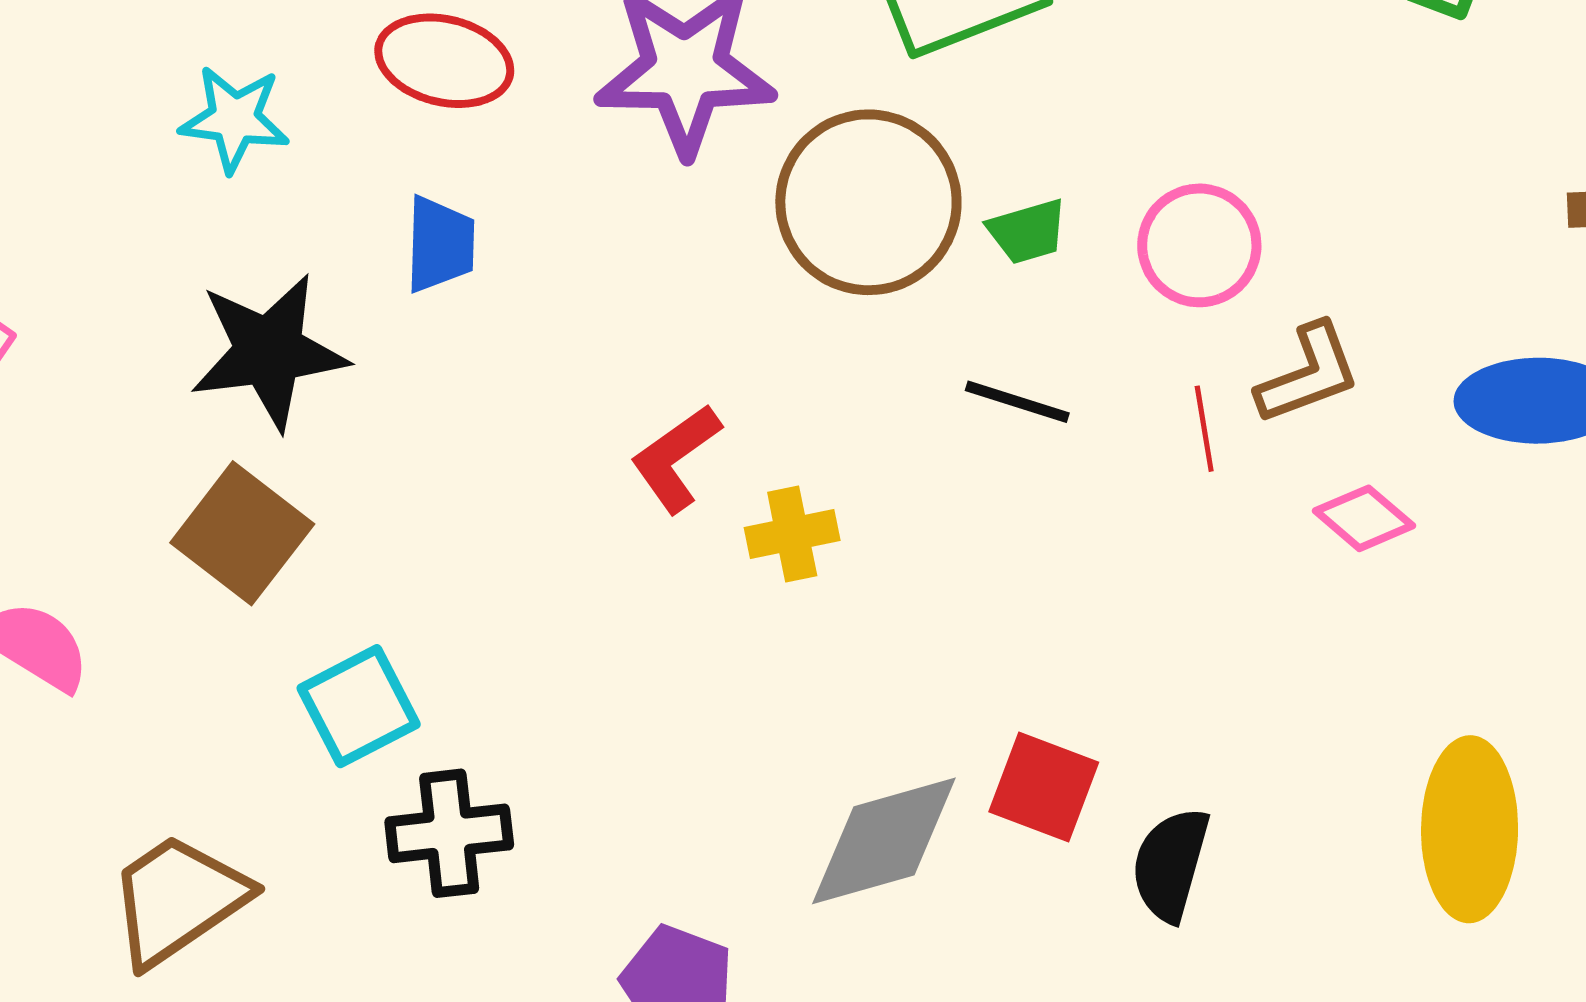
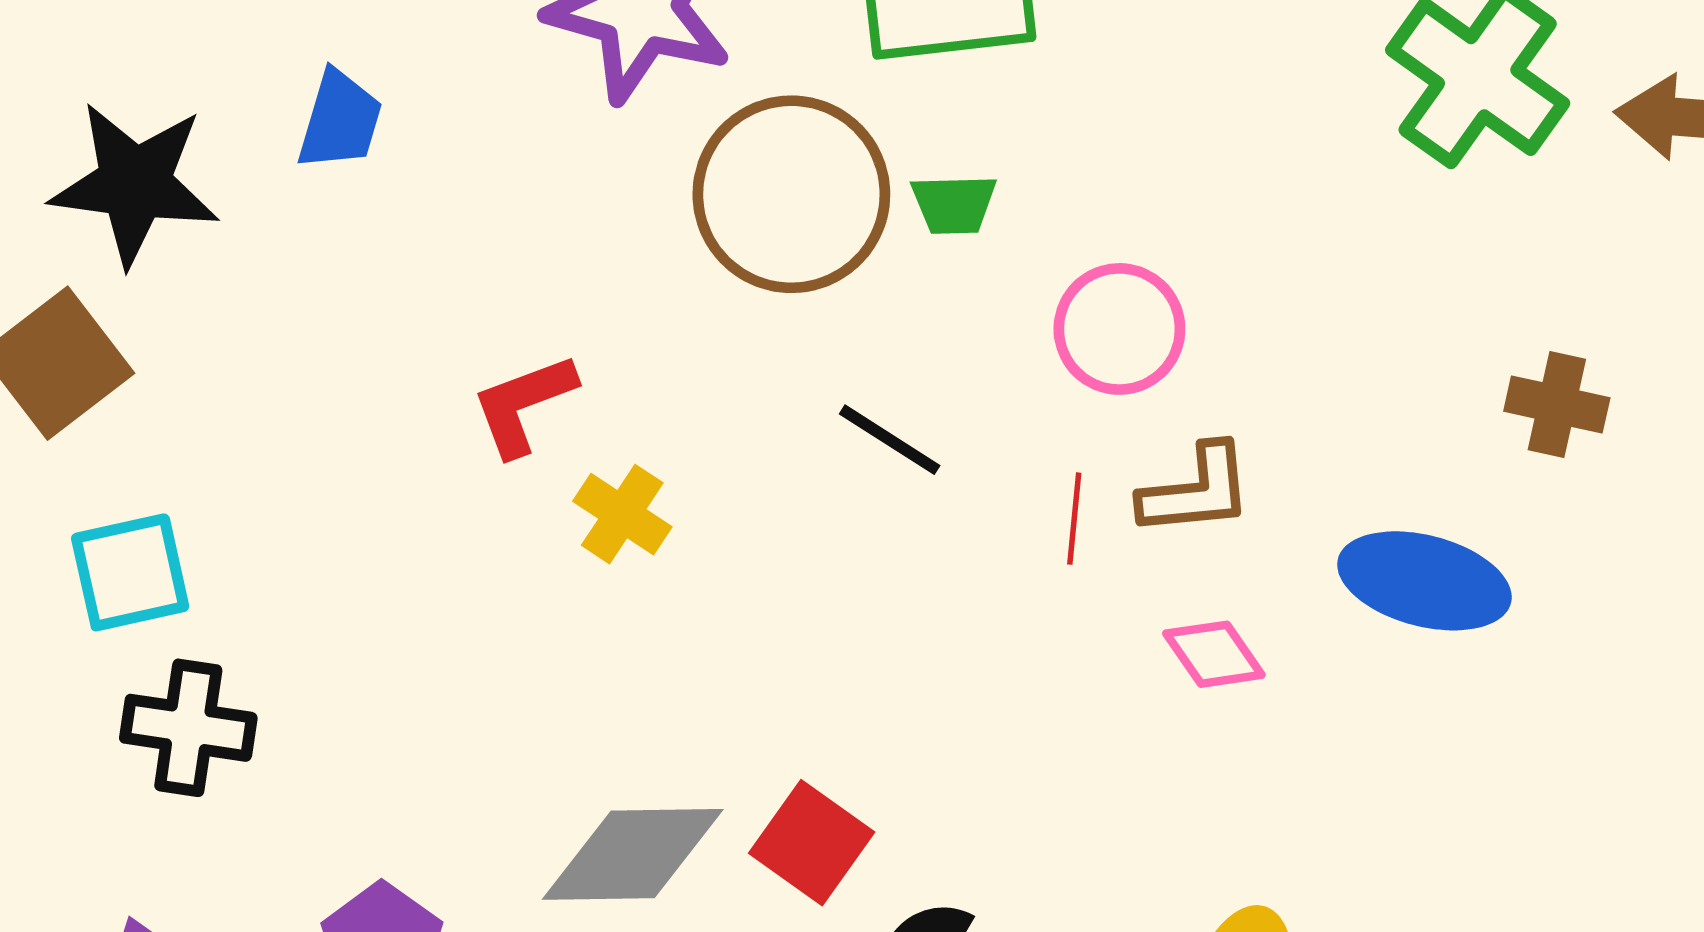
green trapezoid: (1027, 231) -> (954, 204), moved
yellow cross: (792, 534) -> (622, 514), turned 30

